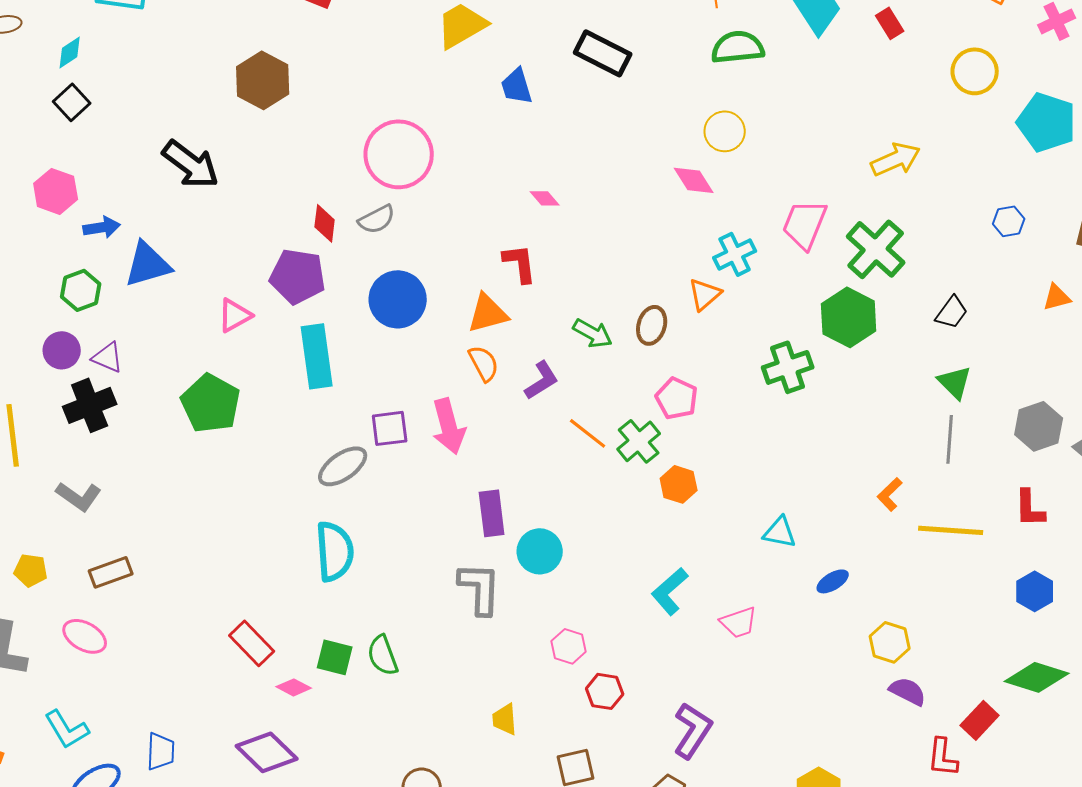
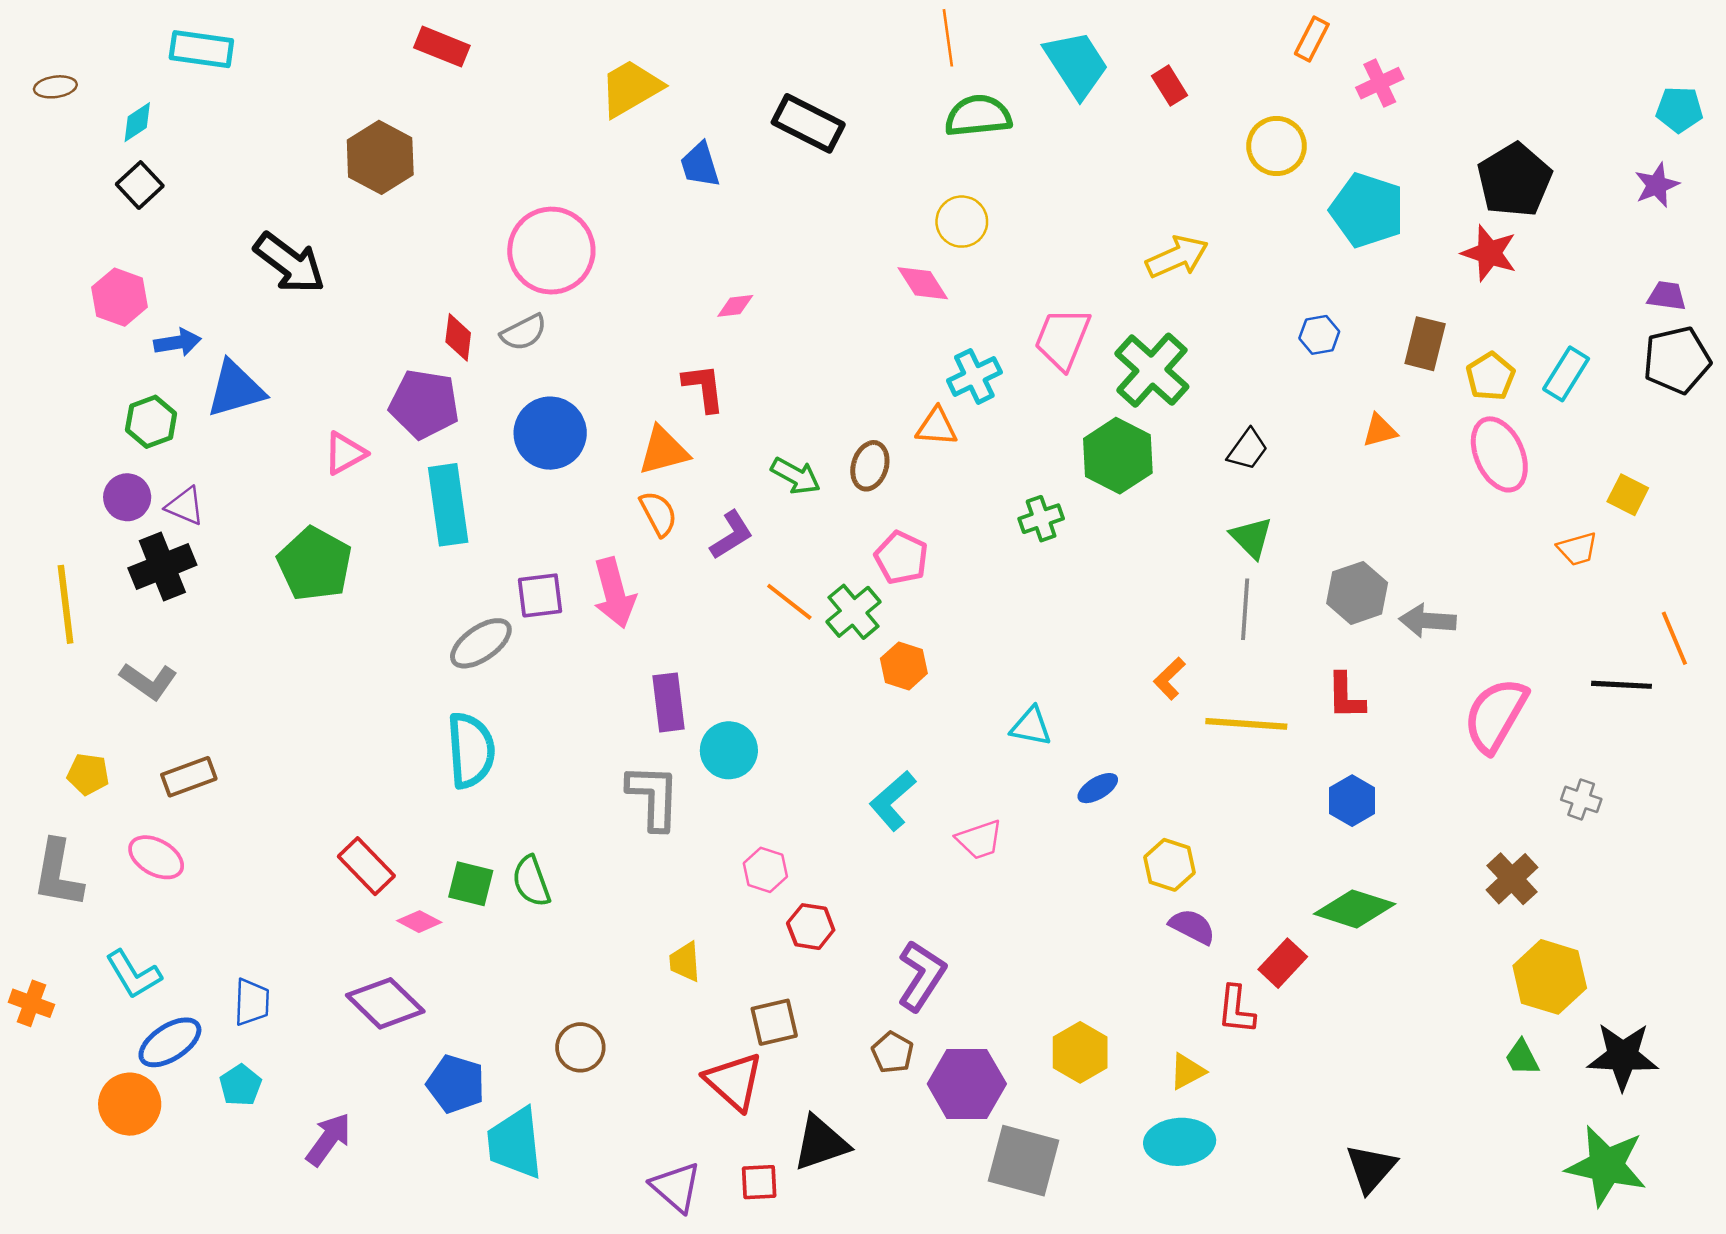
pink diamond: (545, 198) -> (735, 306), turned -56
orange triangle: (705, 294) -> (937, 427), turned 45
green cross: (788, 367) -> (1041, 519), size x0.7

